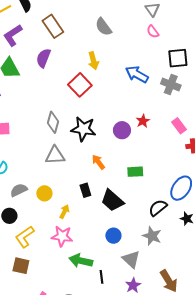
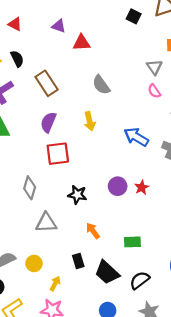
purple semicircle: (43, 58) -> (48, 122), moved
red square: (80, 85) -> (58, 154), moved, turned 35
gray diamond: (53, 122) -> (30, 188), moved
black star: (83, 129) -> (77, 195), size x0.7
purple circle: (122, 130) -> (118, 186), moved
black semicircle: (158, 208) -> (140, 280), moved

